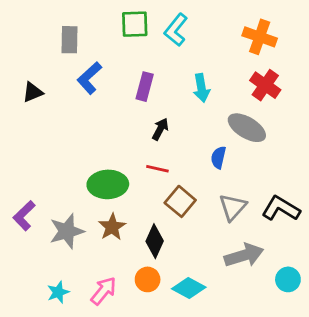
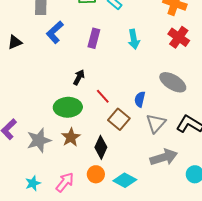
gray ellipse: (247, 128) -> (173, 82), moved
black arrow: (160, 129) -> (79, 77), moved
blue semicircle: (218, 157) -> (140, 99), moved
red line: (157, 169) -> (103, 96), turned 35

